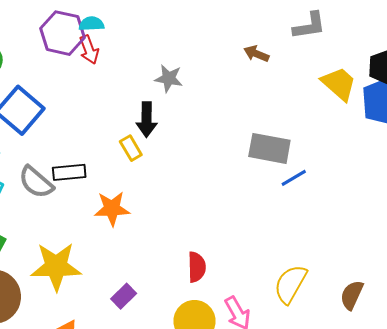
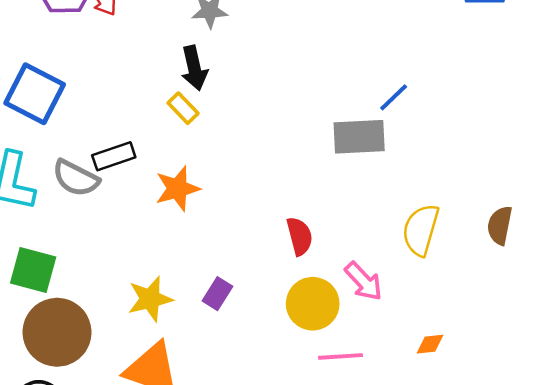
gray rectangle: (269, 148) -> (359, 137), moved
yellow star: (56, 267) -> (150, 299), moved, size x0.7

